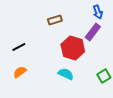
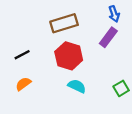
brown rectangle: (55, 20) -> (64, 23), size x1.6
red hexagon: (73, 48) -> (69, 56), moved

